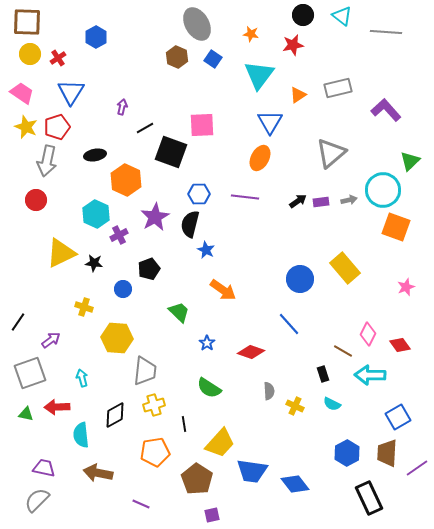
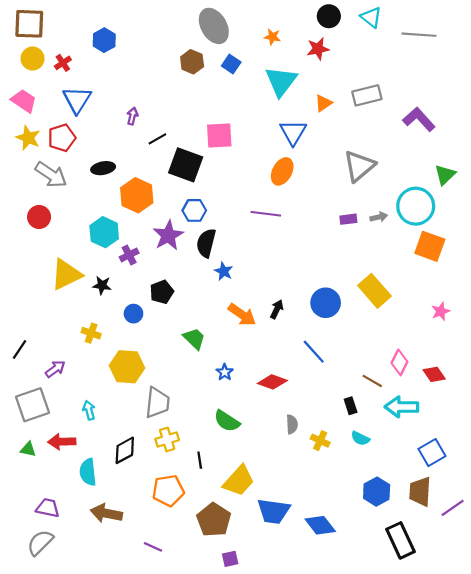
gray arrow: (47, 161) -> (51, 175), turned -68
blue hexagon: (199, 194) -> (194, 210), moved
black arrow: (298, 201) -> (277, 309), moved, turned -30

